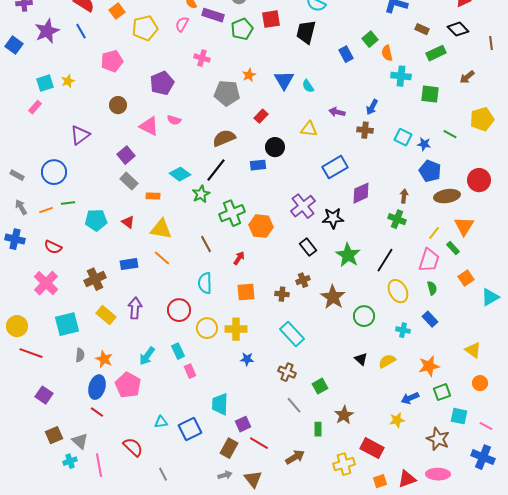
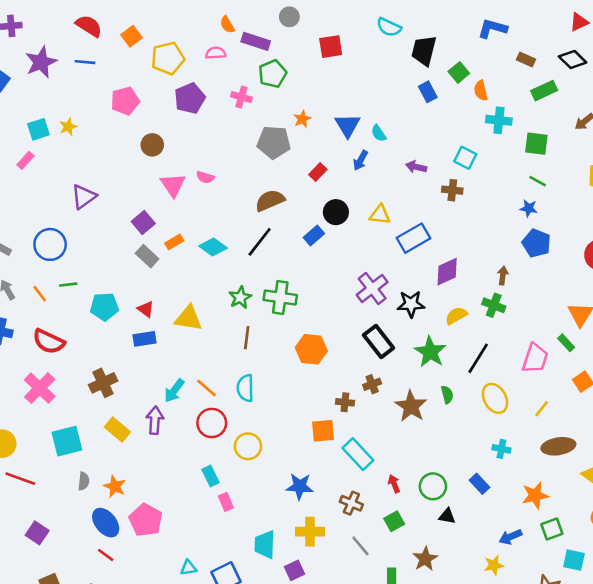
pink semicircle: (182, 24) -> (216, 53), turned 56
green pentagon: (242, 29) -> (273, 74), moved
blue line: (81, 31) -> (85, 62), turned -56
black trapezoid: (306, 32) -> (424, 50), moved
purple pentagon: (162, 83) -> (190, 98), moved
brown circle: (118, 105) -> (152, 145), moved
blue arrow: (372, 107) -> (360, 160), moved
pink triangle: (149, 126) -> (173, 185), turned 30
yellow triangle: (309, 129) -> (380, 215), moved
green line: (450, 134) -> (538, 181), moved
cyan square: (403, 137) -> (465, 158), moved
blue rectangle: (258, 165) -> (314, 235), turned -35
green star: (201, 194) -> (240, 298), moved
orange rectangle: (153, 196) -> (174, 242), moved, turned -32
brown ellipse: (447, 196) -> (558, 446), moved
orange line: (46, 210) -> (40, 294), turned 72
green cross: (232, 213) -> (280, 298), turned 30
orange hexagon: (261, 226) -> (311, 349), moved
yellow line: (434, 233) -> (542, 409), moved
brown line: (206, 244) -> (247, 338), turned 36
red semicircle: (53, 247) -> (49, 341), size x1.4
black rectangle: (308, 247) -> (379, 341), size x1.4
orange line: (162, 258) -> (207, 388), moved
red arrow: (239, 258) -> (394, 484), moved, turned -56
blue rectangle: (129, 264) -> (144, 339), moved
green semicircle: (432, 288) -> (447, 395), moved
orange square: (246, 292) -> (323, 431), moved
green circle: (364, 316) -> (433, 486), moved
blue rectangle: (430, 319) -> (479, 484), moved
yellow cross: (236, 329) -> (310, 532), moved
cyan arrow: (147, 356) -> (174, 391), moved
blue star: (247, 359) -> (300, 486), size x1.5
black triangle: (361, 359) -> (447, 516), moved, turned -32
yellow semicircle: (387, 361) -> (456, 316), moved
blue ellipse: (97, 387) -> (106, 523), turned -55

